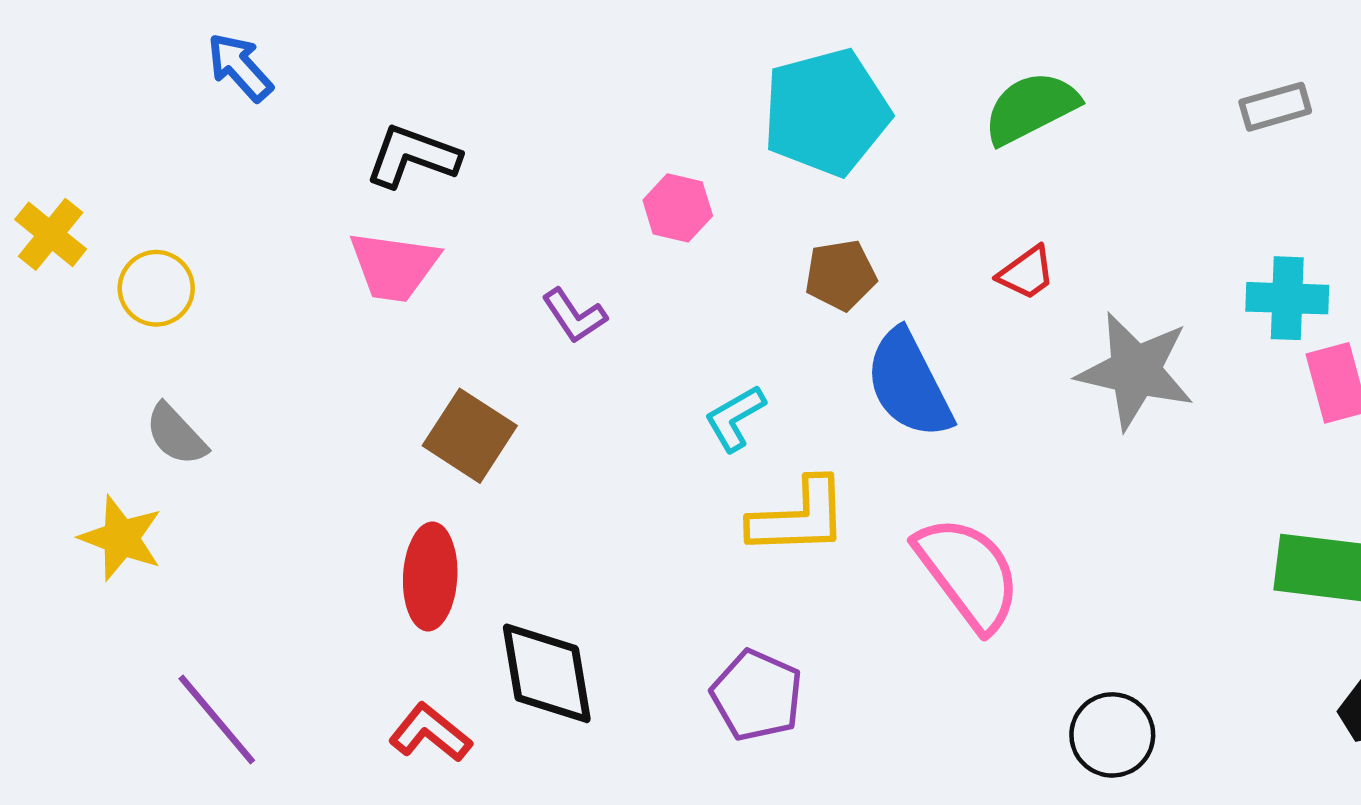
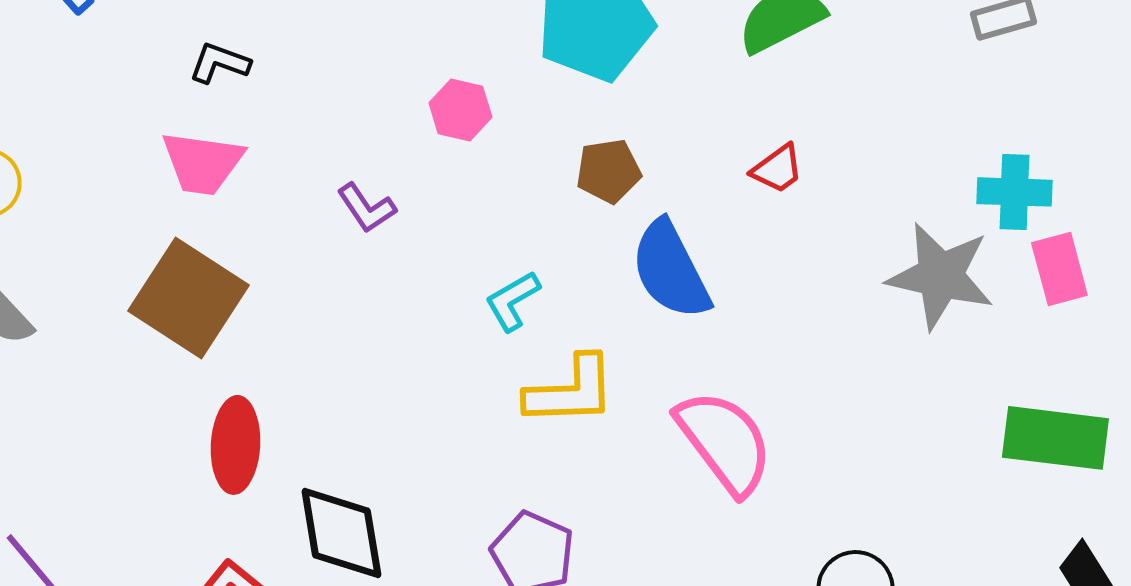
black L-shape: (413, 156) -> (219, 63), size x0.7
gray star: (1135, 371) -> (940, 276), moved
brown square: (470, 436) -> (188, 298), moved, size x1.4

